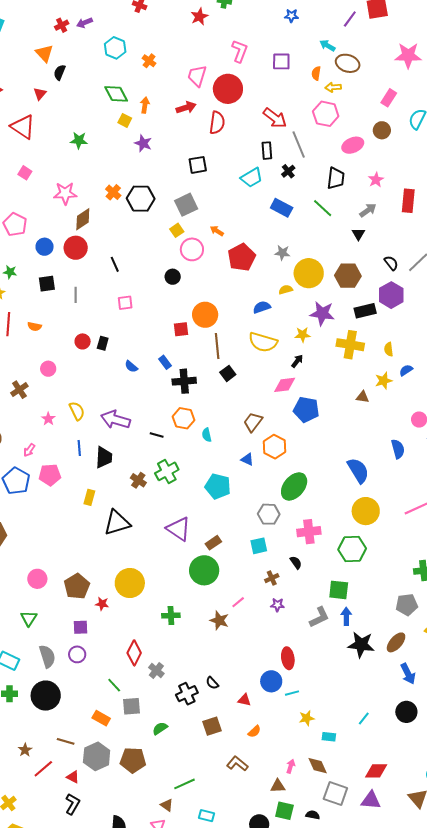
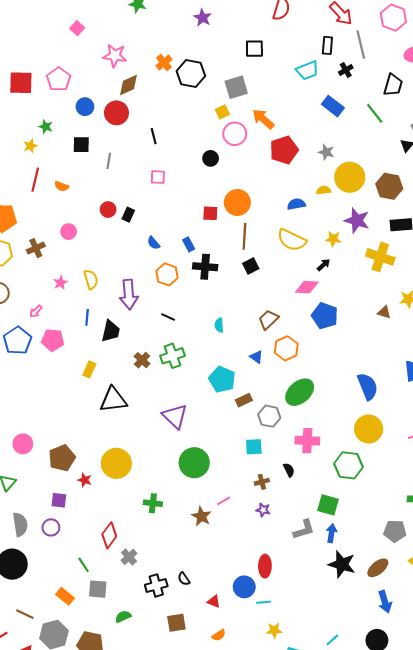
orange arrow: (217, 231) -> (263, 119), size x1.6
orange hexagon: (184, 418) -> (167, 274), moved
purple arrow: (115, 420) -> (129, 295), turned -120
brown rectangle: (213, 543) -> (244, 400), moved

